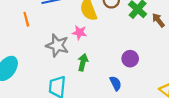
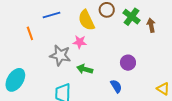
brown arrow: (158, 20) -> (151, 25), turned 32
green arrow: (83, 62) -> (85, 69), turned -84

